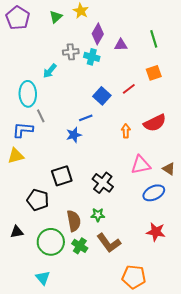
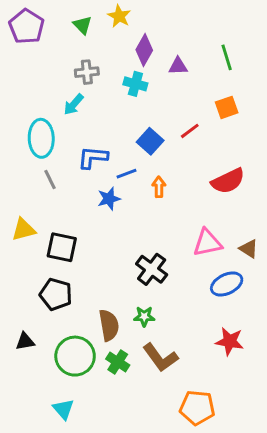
green triangle: (56, 17) -> (82, 25), turned -32
gray cross: (71, 52) -> (87, 72), moved
gray line: (41, 116) -> (50, 180), moved
blue L-shape: (23, 130) -> (93, 157), moved
orange arrow: (126, 131) -> (159, 187), moved
black square: (62, 176) -> (62, 247), moved, turned 30

